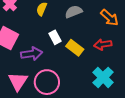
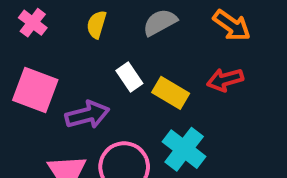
cyan cross: (103, 77) -> (184, 149), moved

